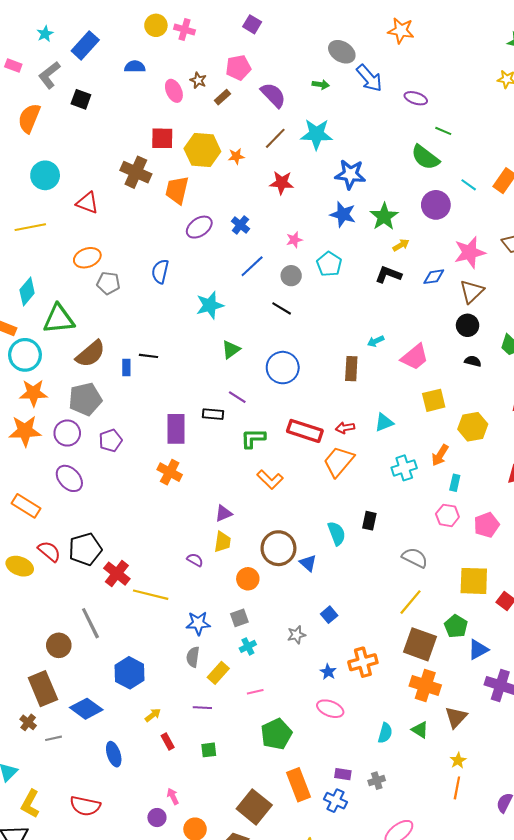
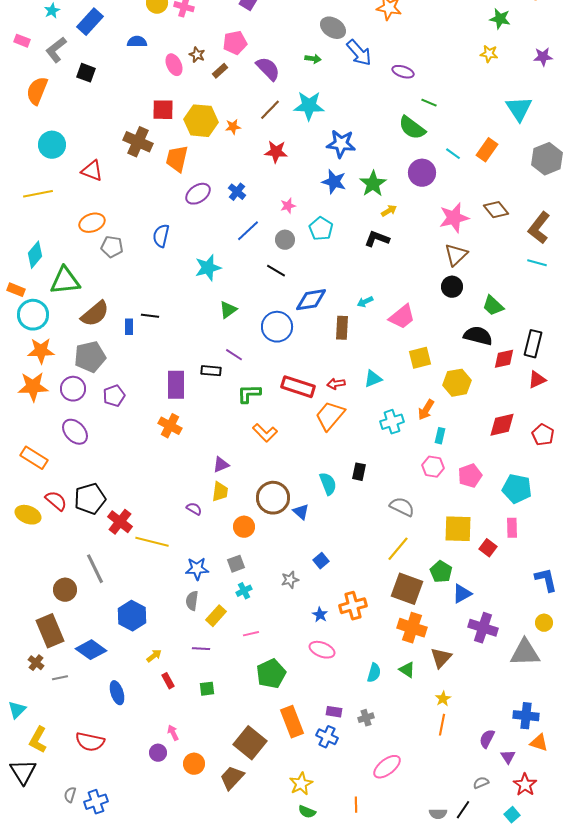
blue diamond: (434, 277) -> (311, 300), moved, size x1.5
black semicircle: (473, 361) -> (478, 336), moved, size x1.8

